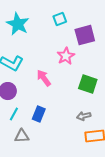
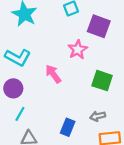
purple square: (85, 35) -> (99, 26), turned 35
blue rectangle: (39, 114) -> (68, 127), moved

